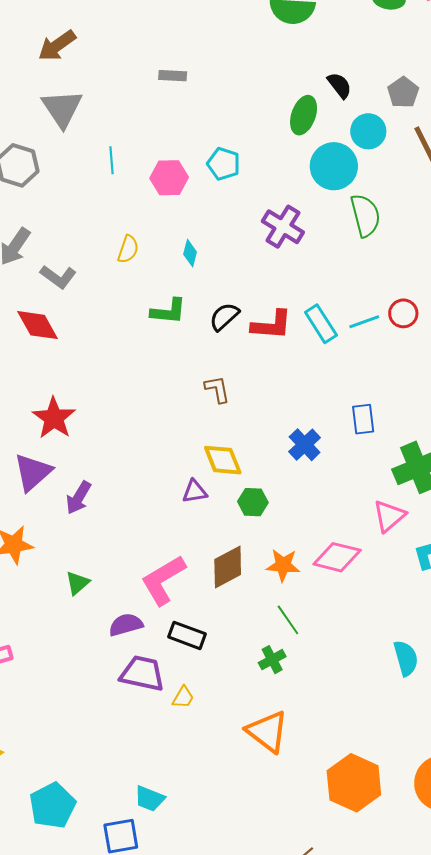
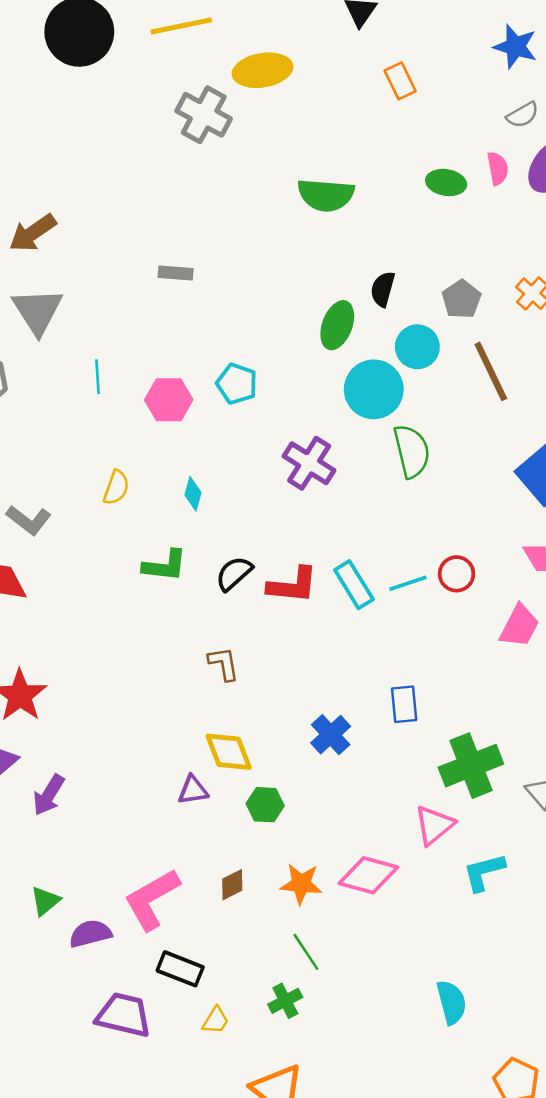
black semicircle: (339, 85) -> (383, 289), turned -128
brown diamond: (228, 567) -> (232, 885), size x0.6
purple semicircle: (126, 625) -> (90, 934), moved
yellow trapezoid: (183, 697) -> (216, 1020), moved

